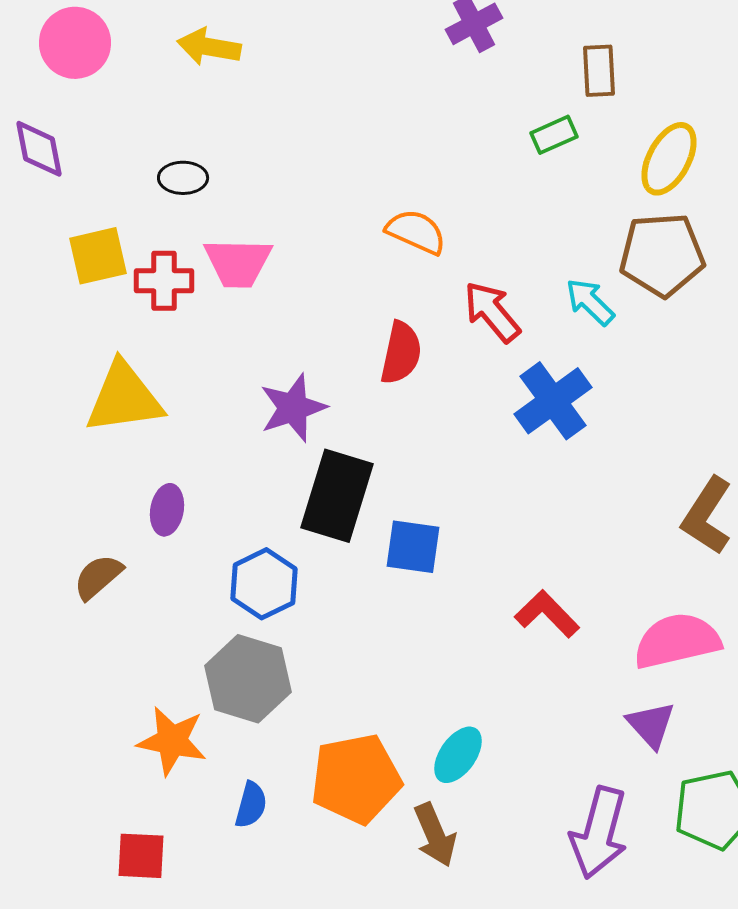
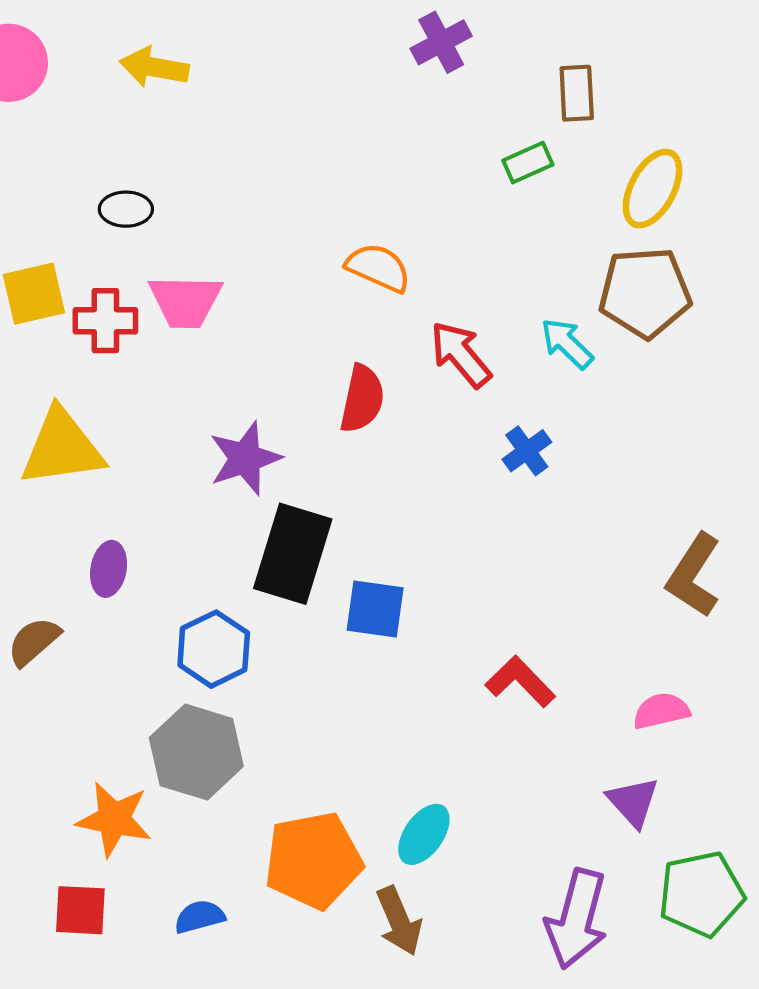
blue cross: (553, 401) -> (527, 451), size x0.6
pink semicircle: (677, 641) -> (661, 711), size x0.6
blue semicircle: (251, 805) -> (200, 917), moved, turned -120
red square: (141, 856) -> (80, 910), moved

